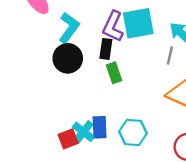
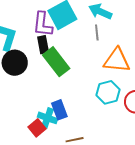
green rectangle: (114, 73) -> (56, 62), size x1.6
cyan hexagon: (133, 132) -> (108, 92), moved

